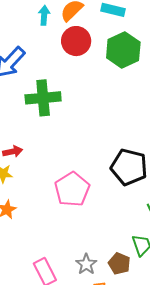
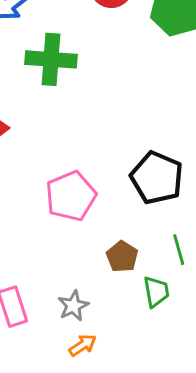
brown pentagon: (119, 264) -> (122, 257), moved

